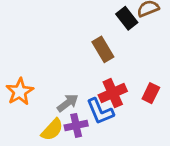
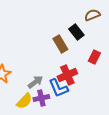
black rectangle: (127, 18) -> (76, 32), moved
red rectangle: (151, 93) -> (94, 57), moved

